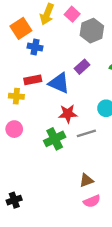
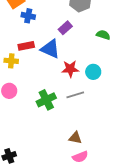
purple rectangle: (82, 67) -> (65, 28), moved
red star: (68, 114) -> (70, 69), moved
brown triangle: (86, 180) -> (75, 138), turned 32

